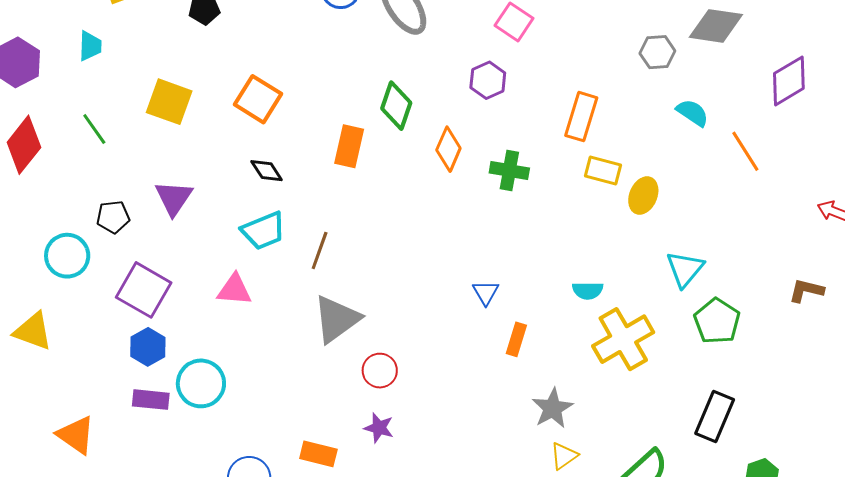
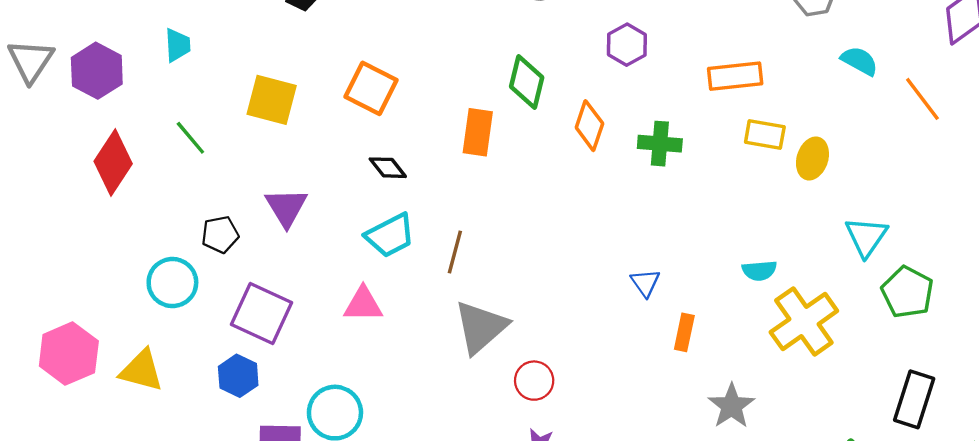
orange rectangle: (581, 117) -> (735, 76), turned 72
blue hexagon: (148, 347) -> (238, 376), moved

